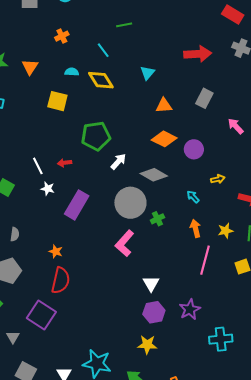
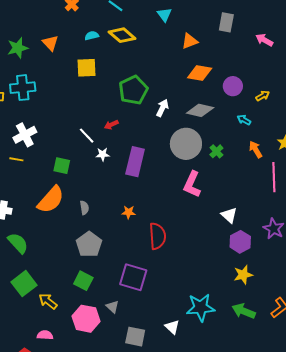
purple circle: (194, 149) -> (233, 86), moved
red semicircle: (61, 280) -> (157, 236), moved

